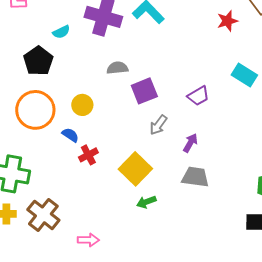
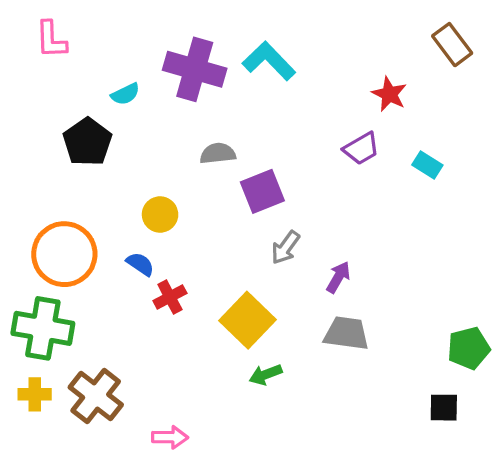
red star: (227, 21) -> (389, 94), moved, turned -30
cyan rectangle: (244, 75) -> (427, 165), size x0.7
purple trapezoid: (198, 96) -> (361, 149), moved
orange circle: (35, 110) -> (64, 254), moved

